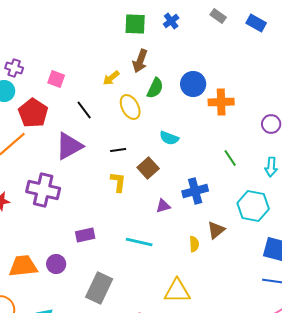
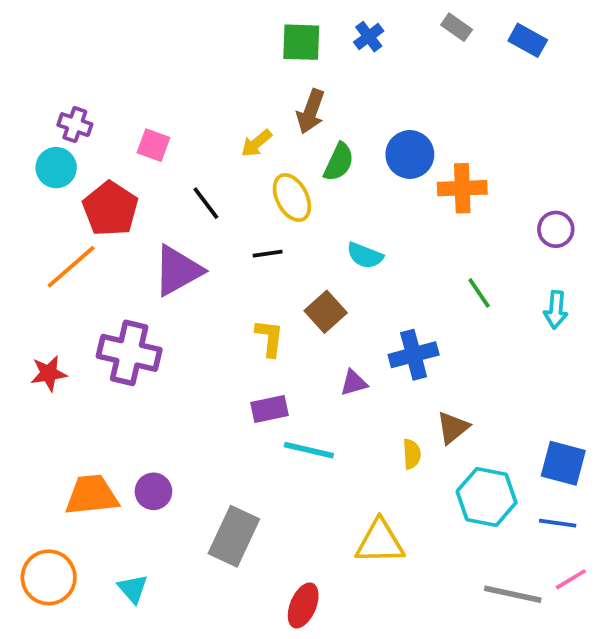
black line: (118, 150) -> (268, 254), moved
cyan hexagon: (253, 206) -> (487, 497), moved
purple rectangle: (85, 235) -> (269, 409), moved

